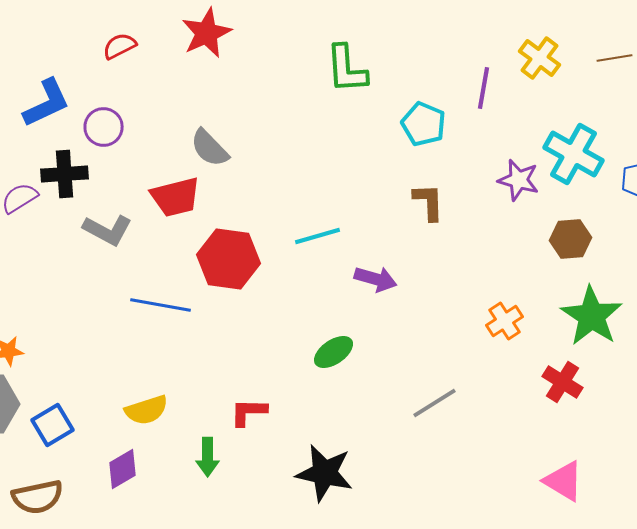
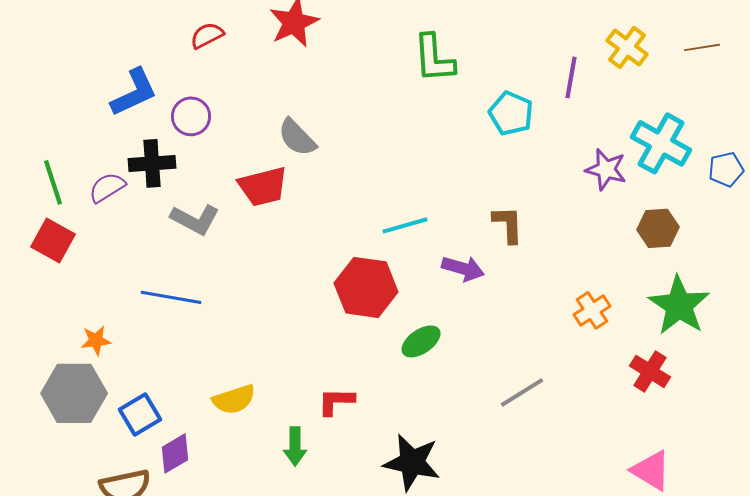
brown L-shape: (429, 202) -> (508, 224), moved
red hexagon: (229, 259) -> (366, 287), moved
blue line: (161, 305) -> (171, 297), moved
purple diamond: (123, 469) -> (175, 453), moved

